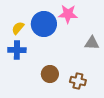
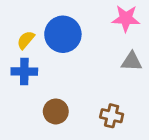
pink star: (68, 14) -> (126, 19), moved
brown circle: (50, 74) -> (56, 111), moved

